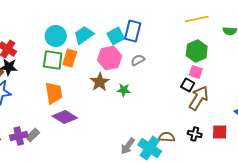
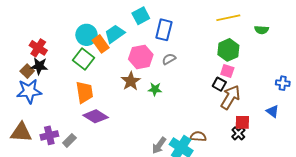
cyan square: (116, 36) -> (141, 16), moved
orange rectangle: (70, 58) -> (101, 44), moved, turned -54
green square: (53, 60) -> (83, 59), turned 30
red square: (220, 132) -> (242, 122), moved
black cross: (195, 134) -> (238, 133), moved, turned 32
gray rectangle: (33, 135) -> (69, 140), moved

